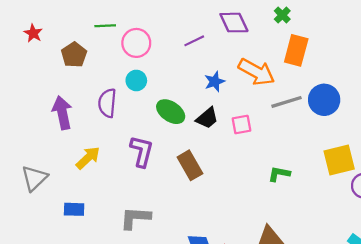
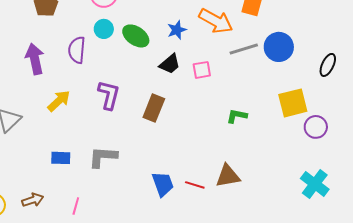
green ellipse: (171, 112) -> (136, 36), moved
brown rectangle: (190, 165) -> (154, 108), turned 52
blue rectangle: (74, 209) -> (61, 158), moved

